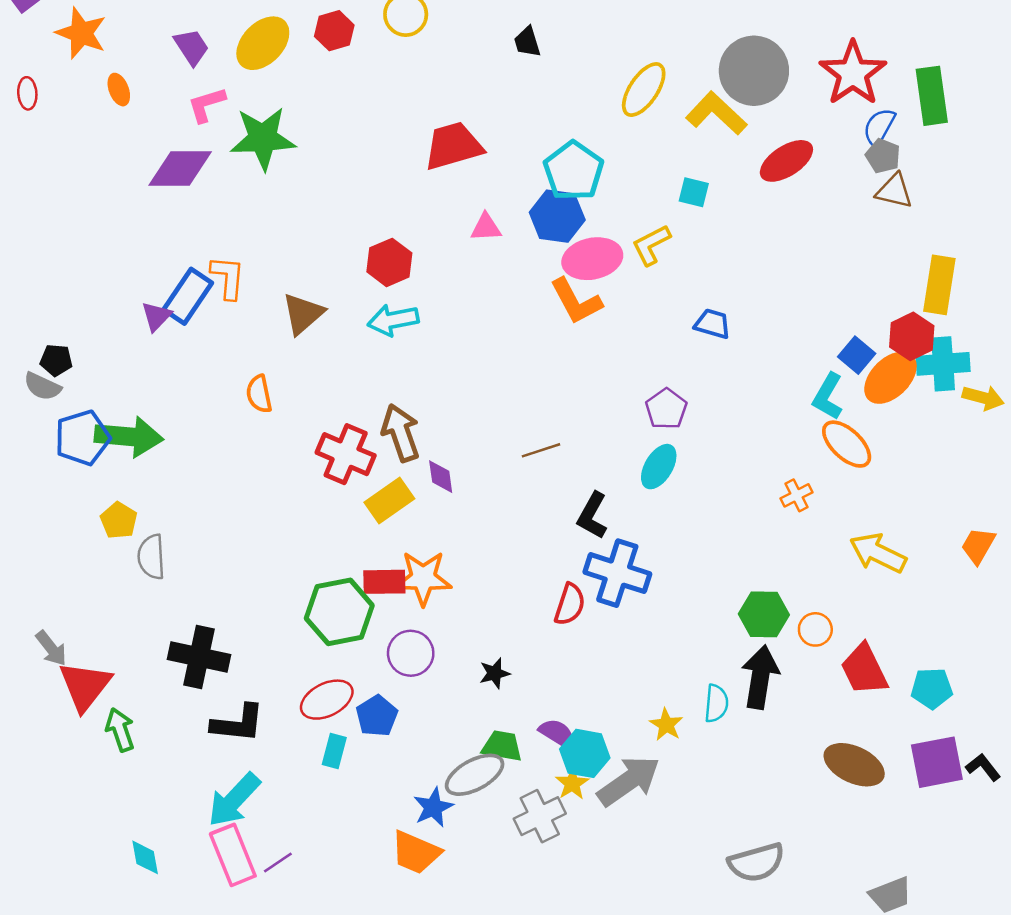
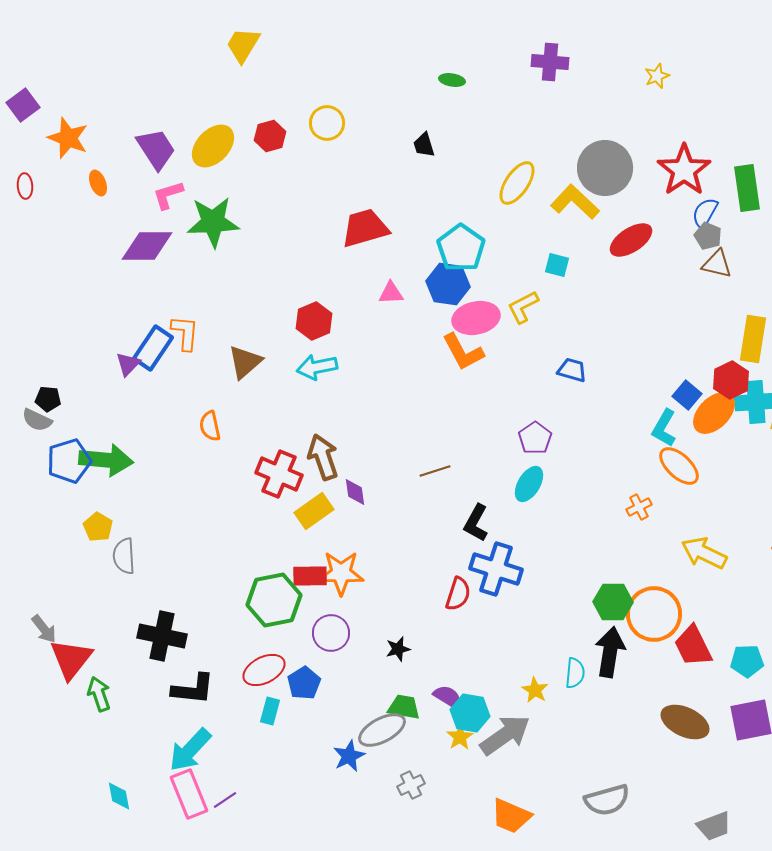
purple trapezoid: (191, 47) -> (156, 149), size x1.4
orange circle: (815, 629) -> (654, 614), size x2.0
gray cross: (540, 816) -> (411, 785), moved, size x0.7
orange trapezoid: (416, 852) -> (511, 816), moved

